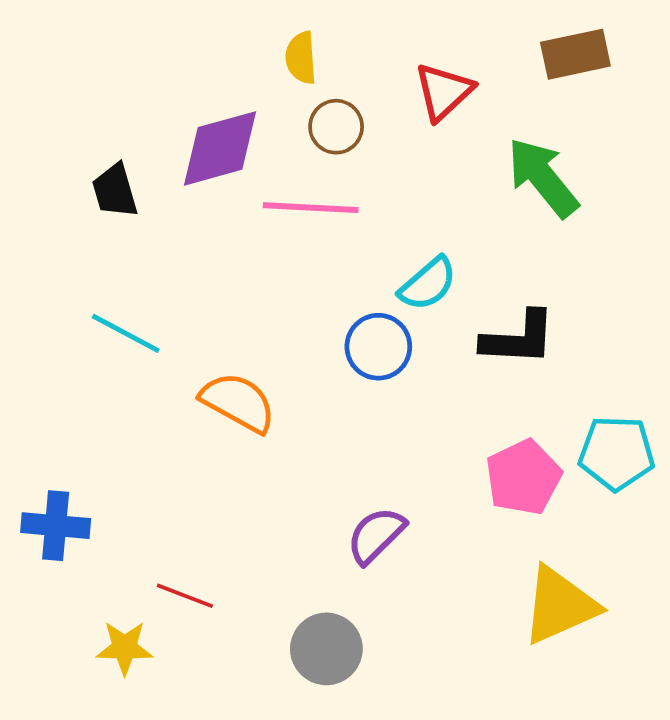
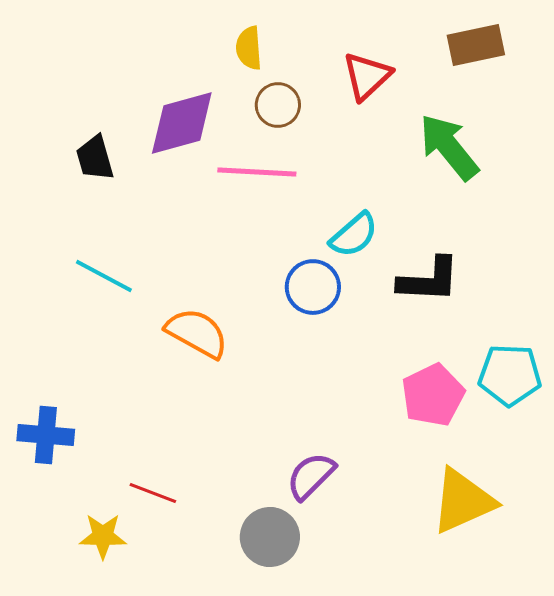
purple semicircle: (376, 535) -> (311, 476), moved

